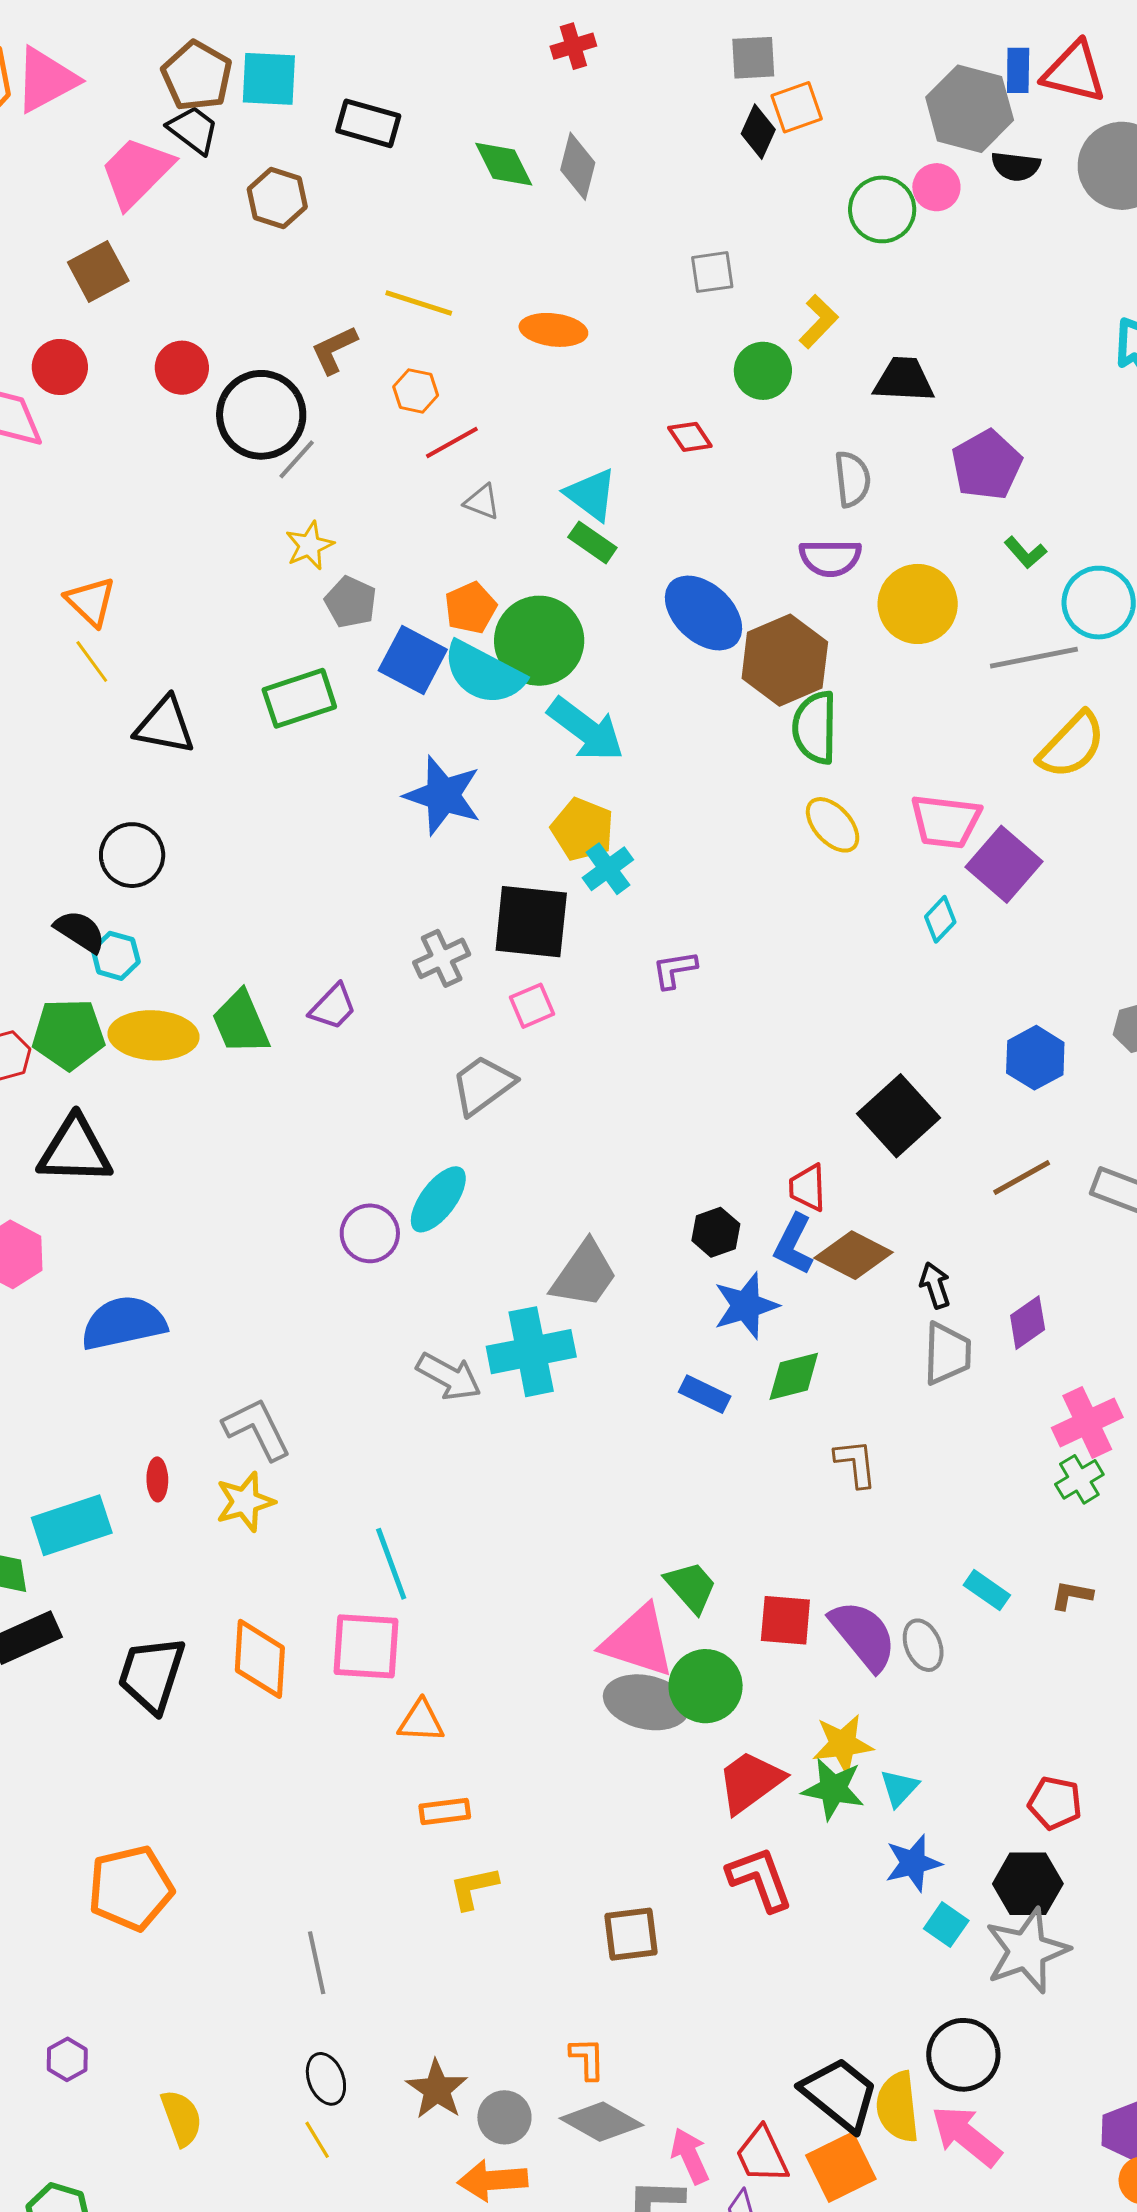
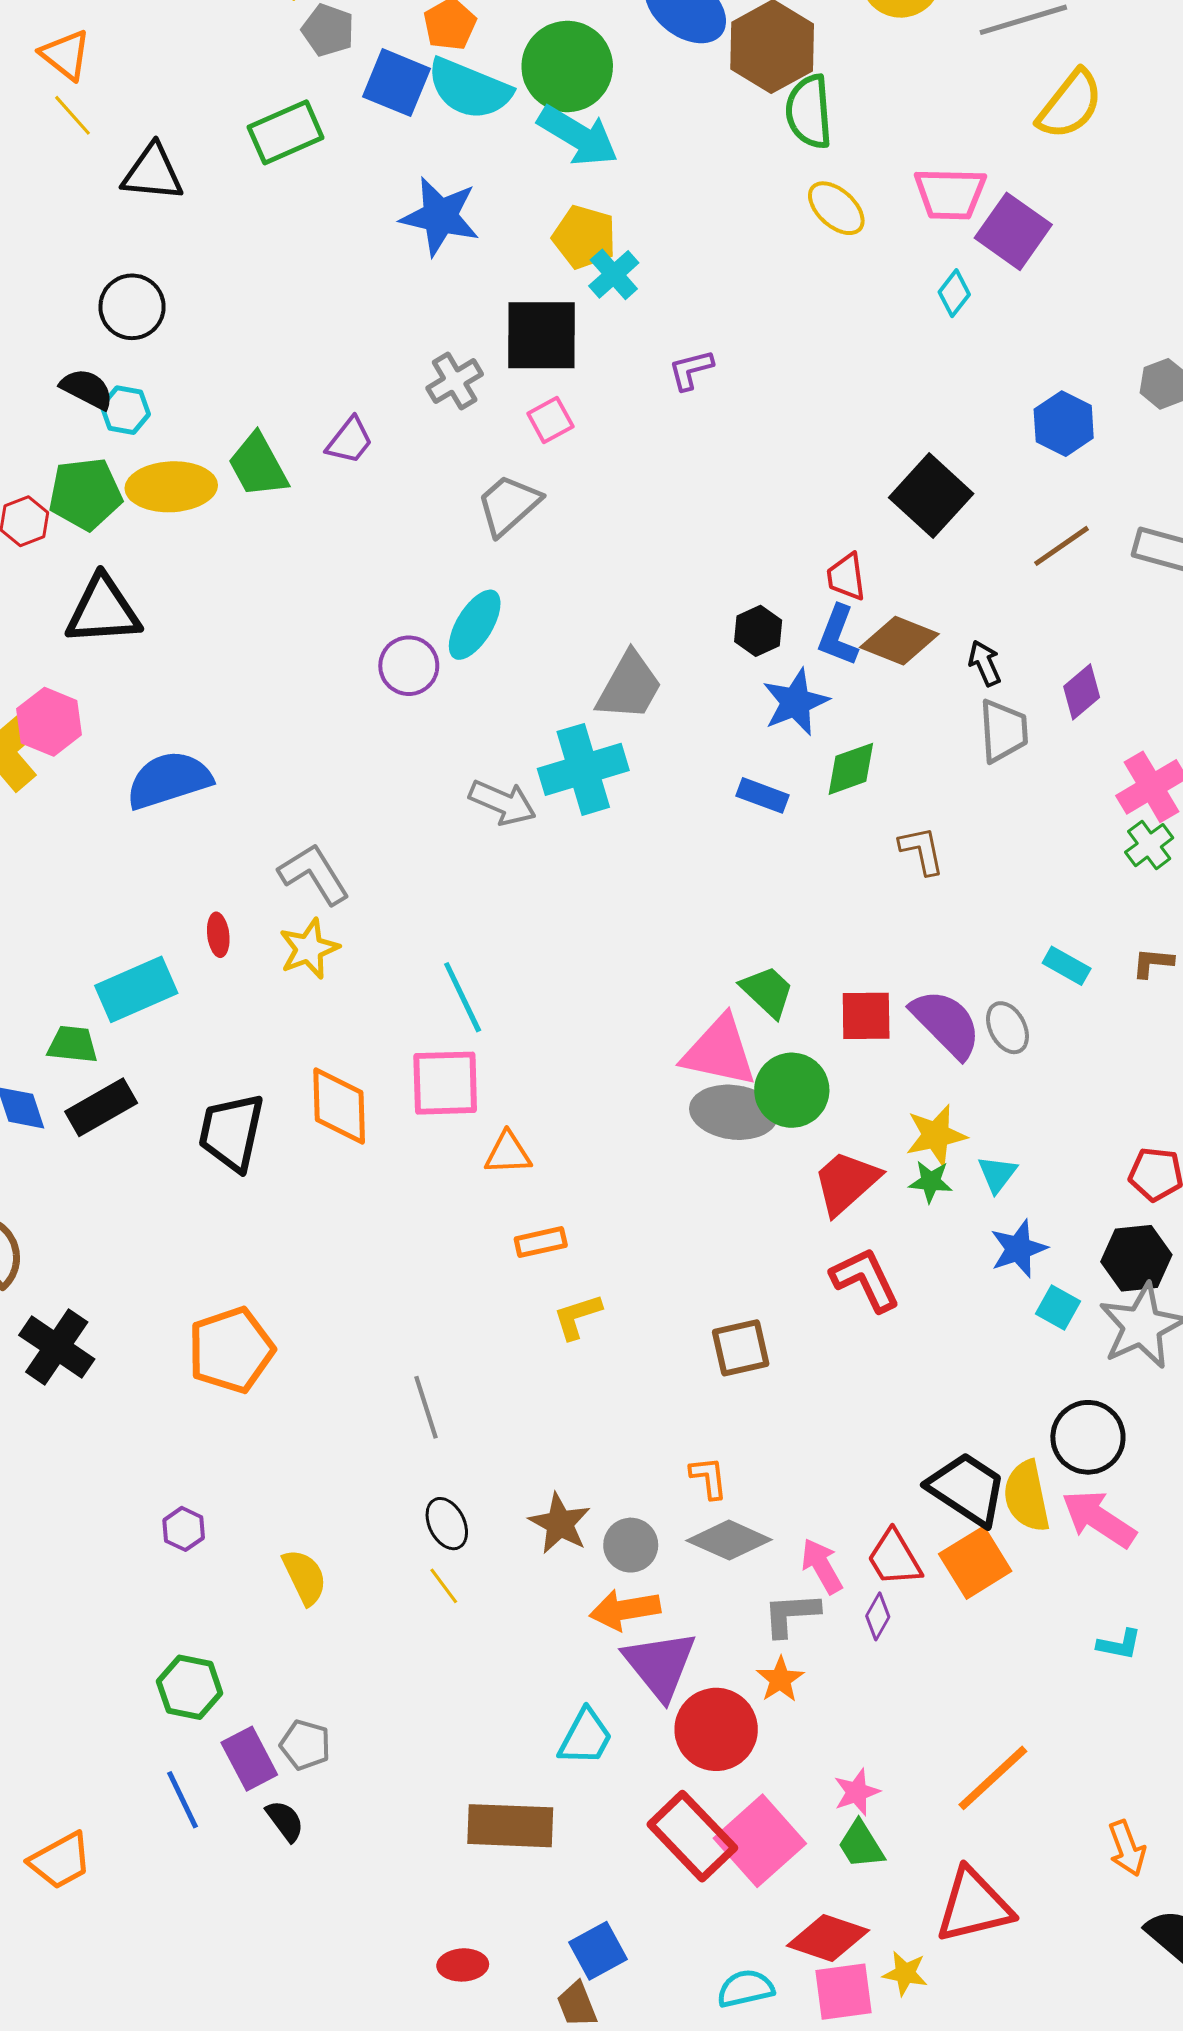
green circle: (539, 641) -> (567, 66), moved
green star: (833, 1789) -> (931, 1182), size x0.7

